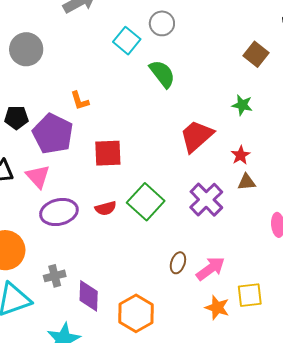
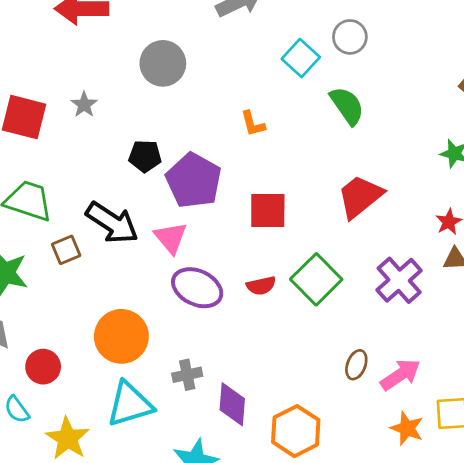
orange L-shape: (80, 101) -> (253, 124), moved
red trapezoid: (196, 136) -> (360, 196), moved
purple ellipse: (59, 212) -> (197, 288), turned 36

